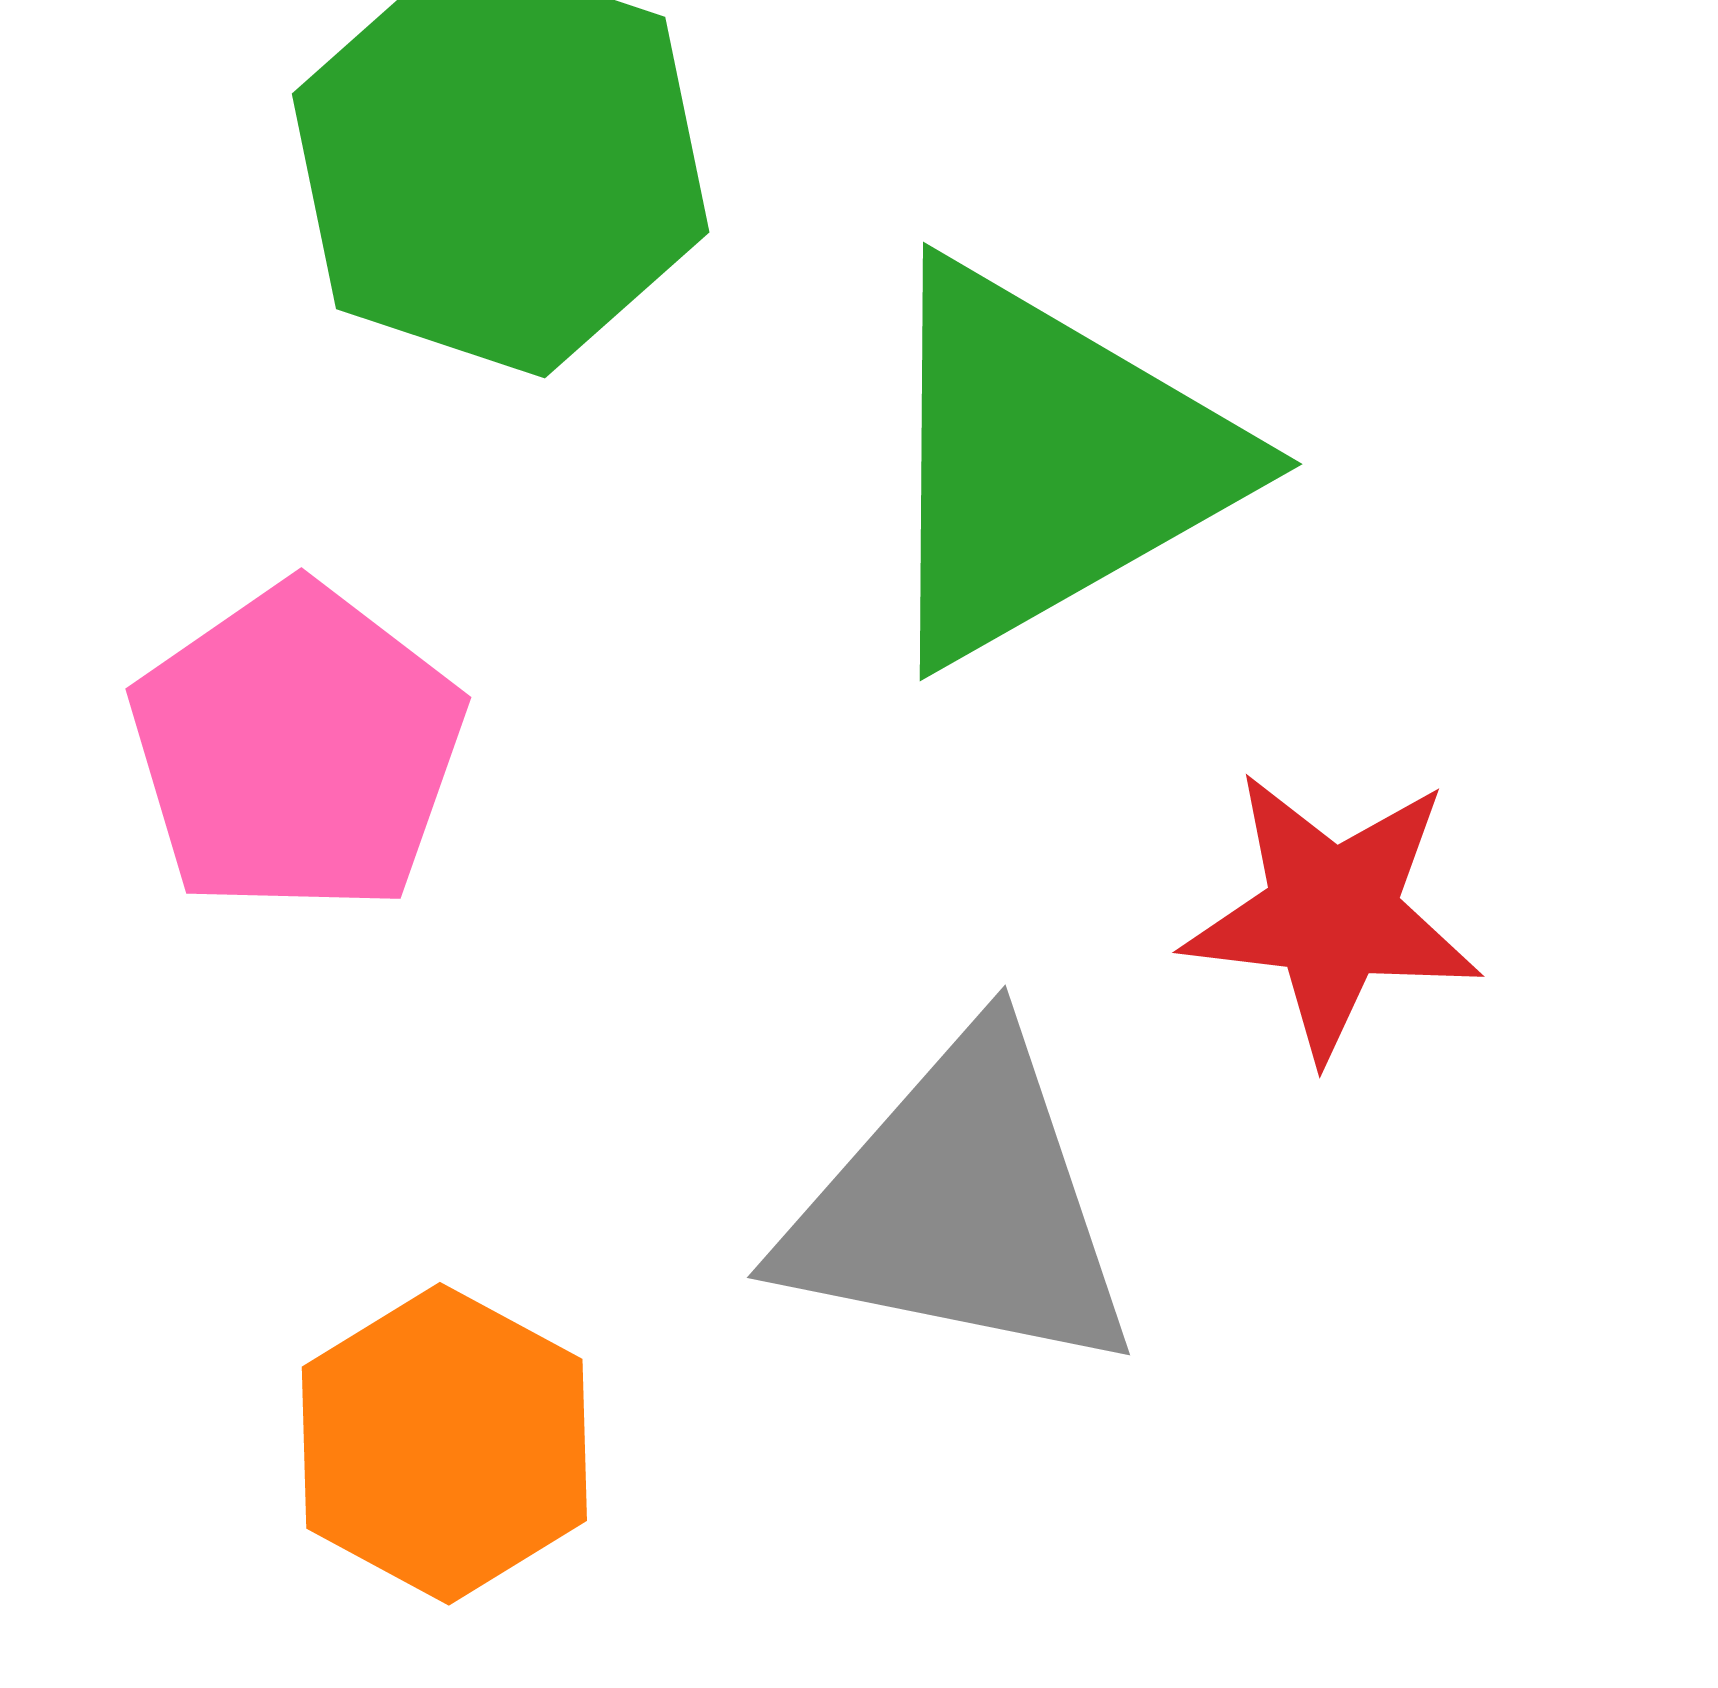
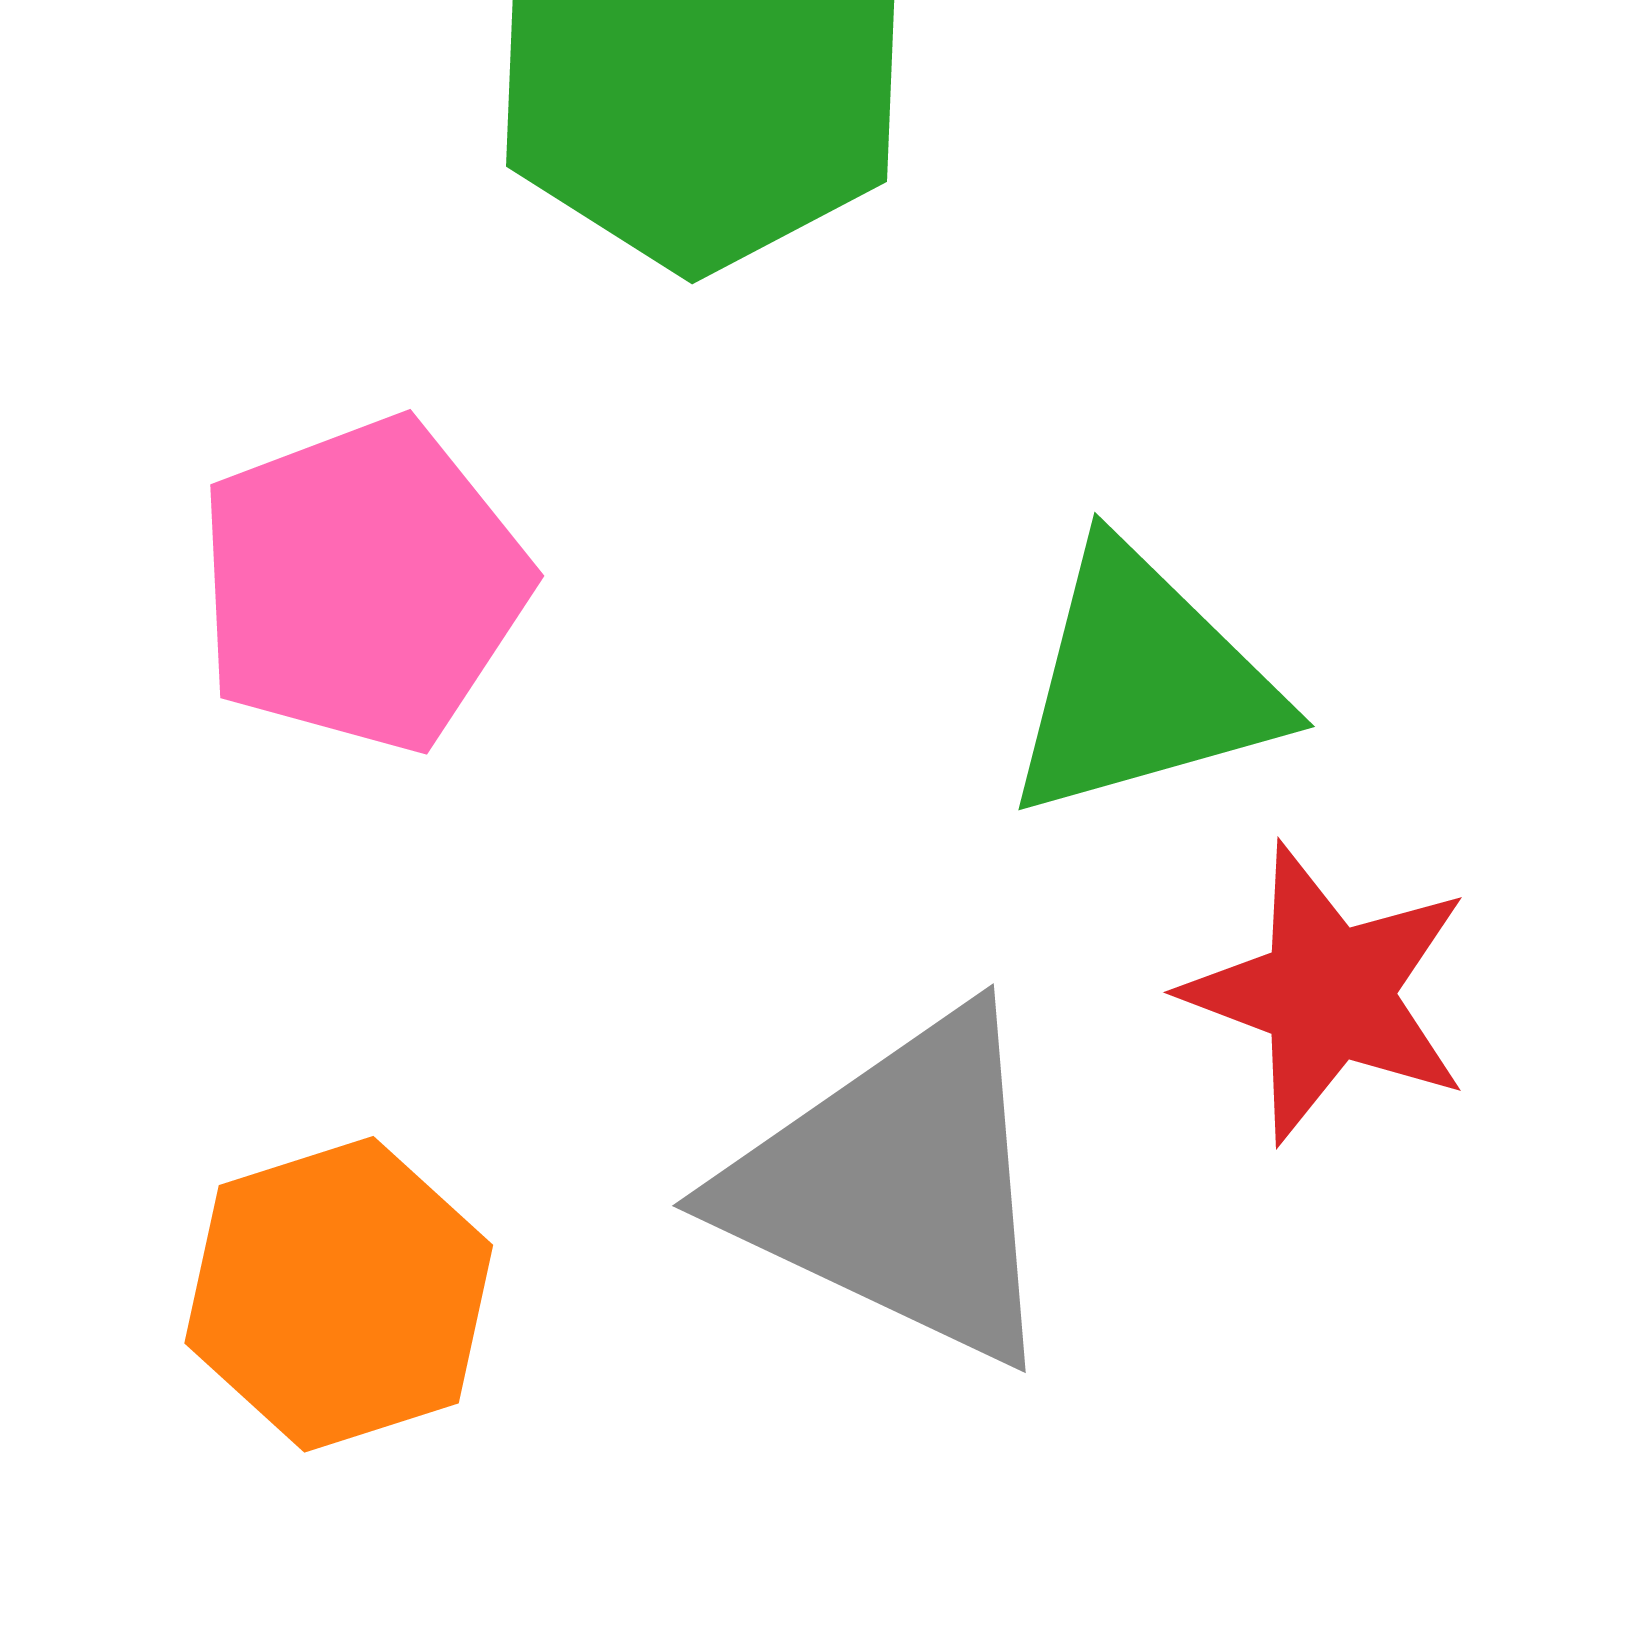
green triangle: (1049, 462) -> (1143, 683), moved, size x0.7

